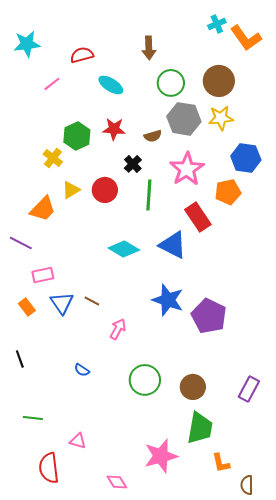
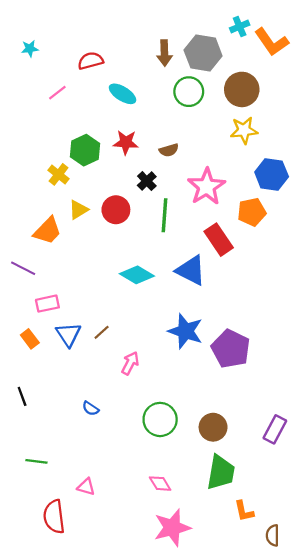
cyan star: (27, 44) -> (30, 49), size x0.6
gray hexagon: (184, 119) -> (203, 53), moved
brown line: (92, 301) -> (102, 332), turned -70
pink star: (161, 456) -> (172, 528), moved
pink diamond: (117, 482) -> (160, 484), moved

